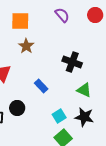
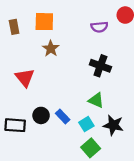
purple semicircle: (62, 15) -> (99, 27), moved, turned 126
blue rectangle: (41, 86) -> (63, 117), moved
green triangle: (84, 90) -> (96, 100), moved

